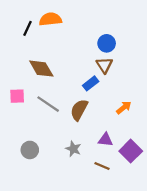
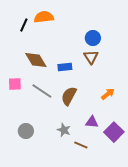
blue rectangle: (91, 83) -> (65, 67), moved, turned 32
brown line: (102, 166) -> (81, 145), moved

